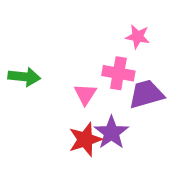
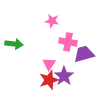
pink star: (138, 37) -> (52, 21), moved
pink triangle: (85, 94) -> (49, 64), moved

